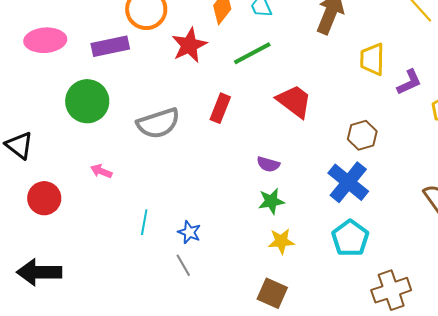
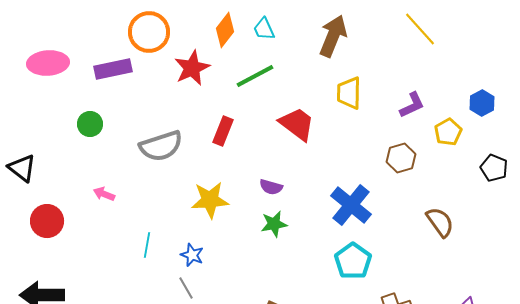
yellow trapezoid: (372, 59) -> (349, 93), moved
green circle: (87, 101) -> (90, 124), size x0.6
brown hexagon: (362, 135) -> (401, 158), moved
yellow star: (281, 241) -> (210, 200), moved, size x1.4

